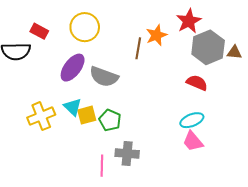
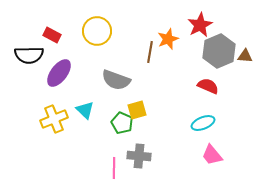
purple ellipse: (73, 68) -> (59, 73), moved
yellow square: (87, 115) -> (137, 110), moved
pink trapezoid: (193, 141) -> (212, 155), moved

